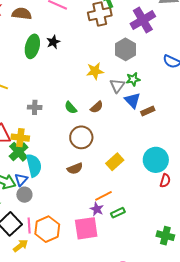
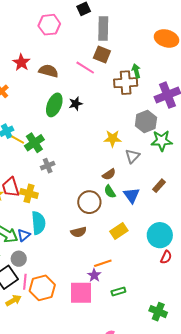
green star: (133, 79) -> (162, 141), moved, size x1.5
blue triangle: (133, 100) -> (132, 195), moved
gray cross: (35, 107) -> (48, 166), turned -32
green semicircle: (71, 108) -> (110, 192), moved
brown rectangle: (148, 111) -> (159, 186), turned -32
green cross: (19, 152) -> (34, 143), moved
gray circle: (24, 195) -> (19, 259), moved
green rectangle: (118, 213) -> (118, 291), moved

